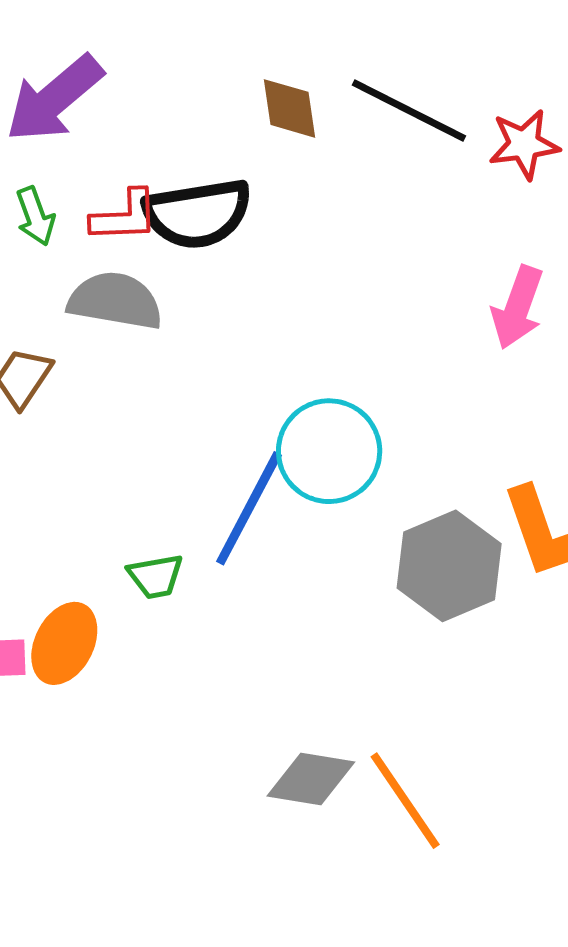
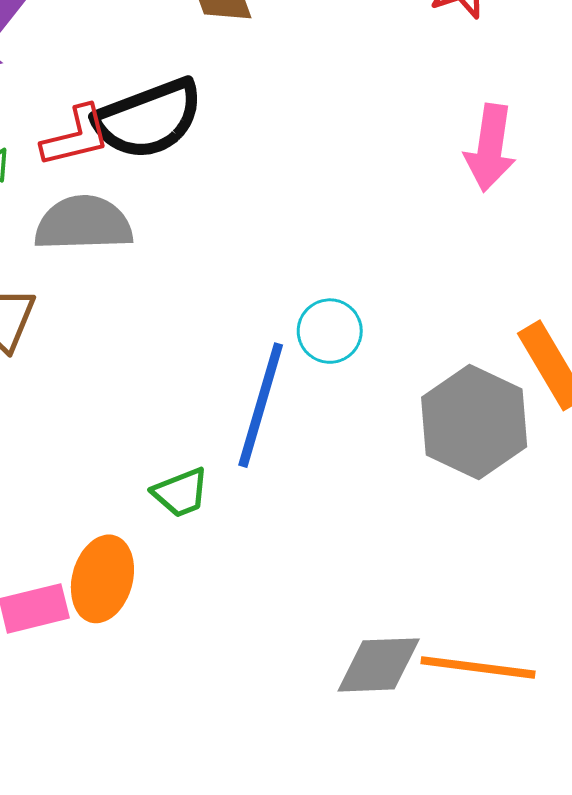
cyan circle: (329, 451) -> (330, 331), size x0.6
orange line: (405, 801) -> (478, 667), turned -37

